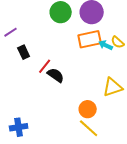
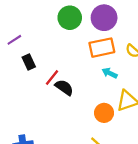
cyan arrow: (106, 45) -> (110, 73), moved
orange circle: (88, 109) -> (104, 113), moved

